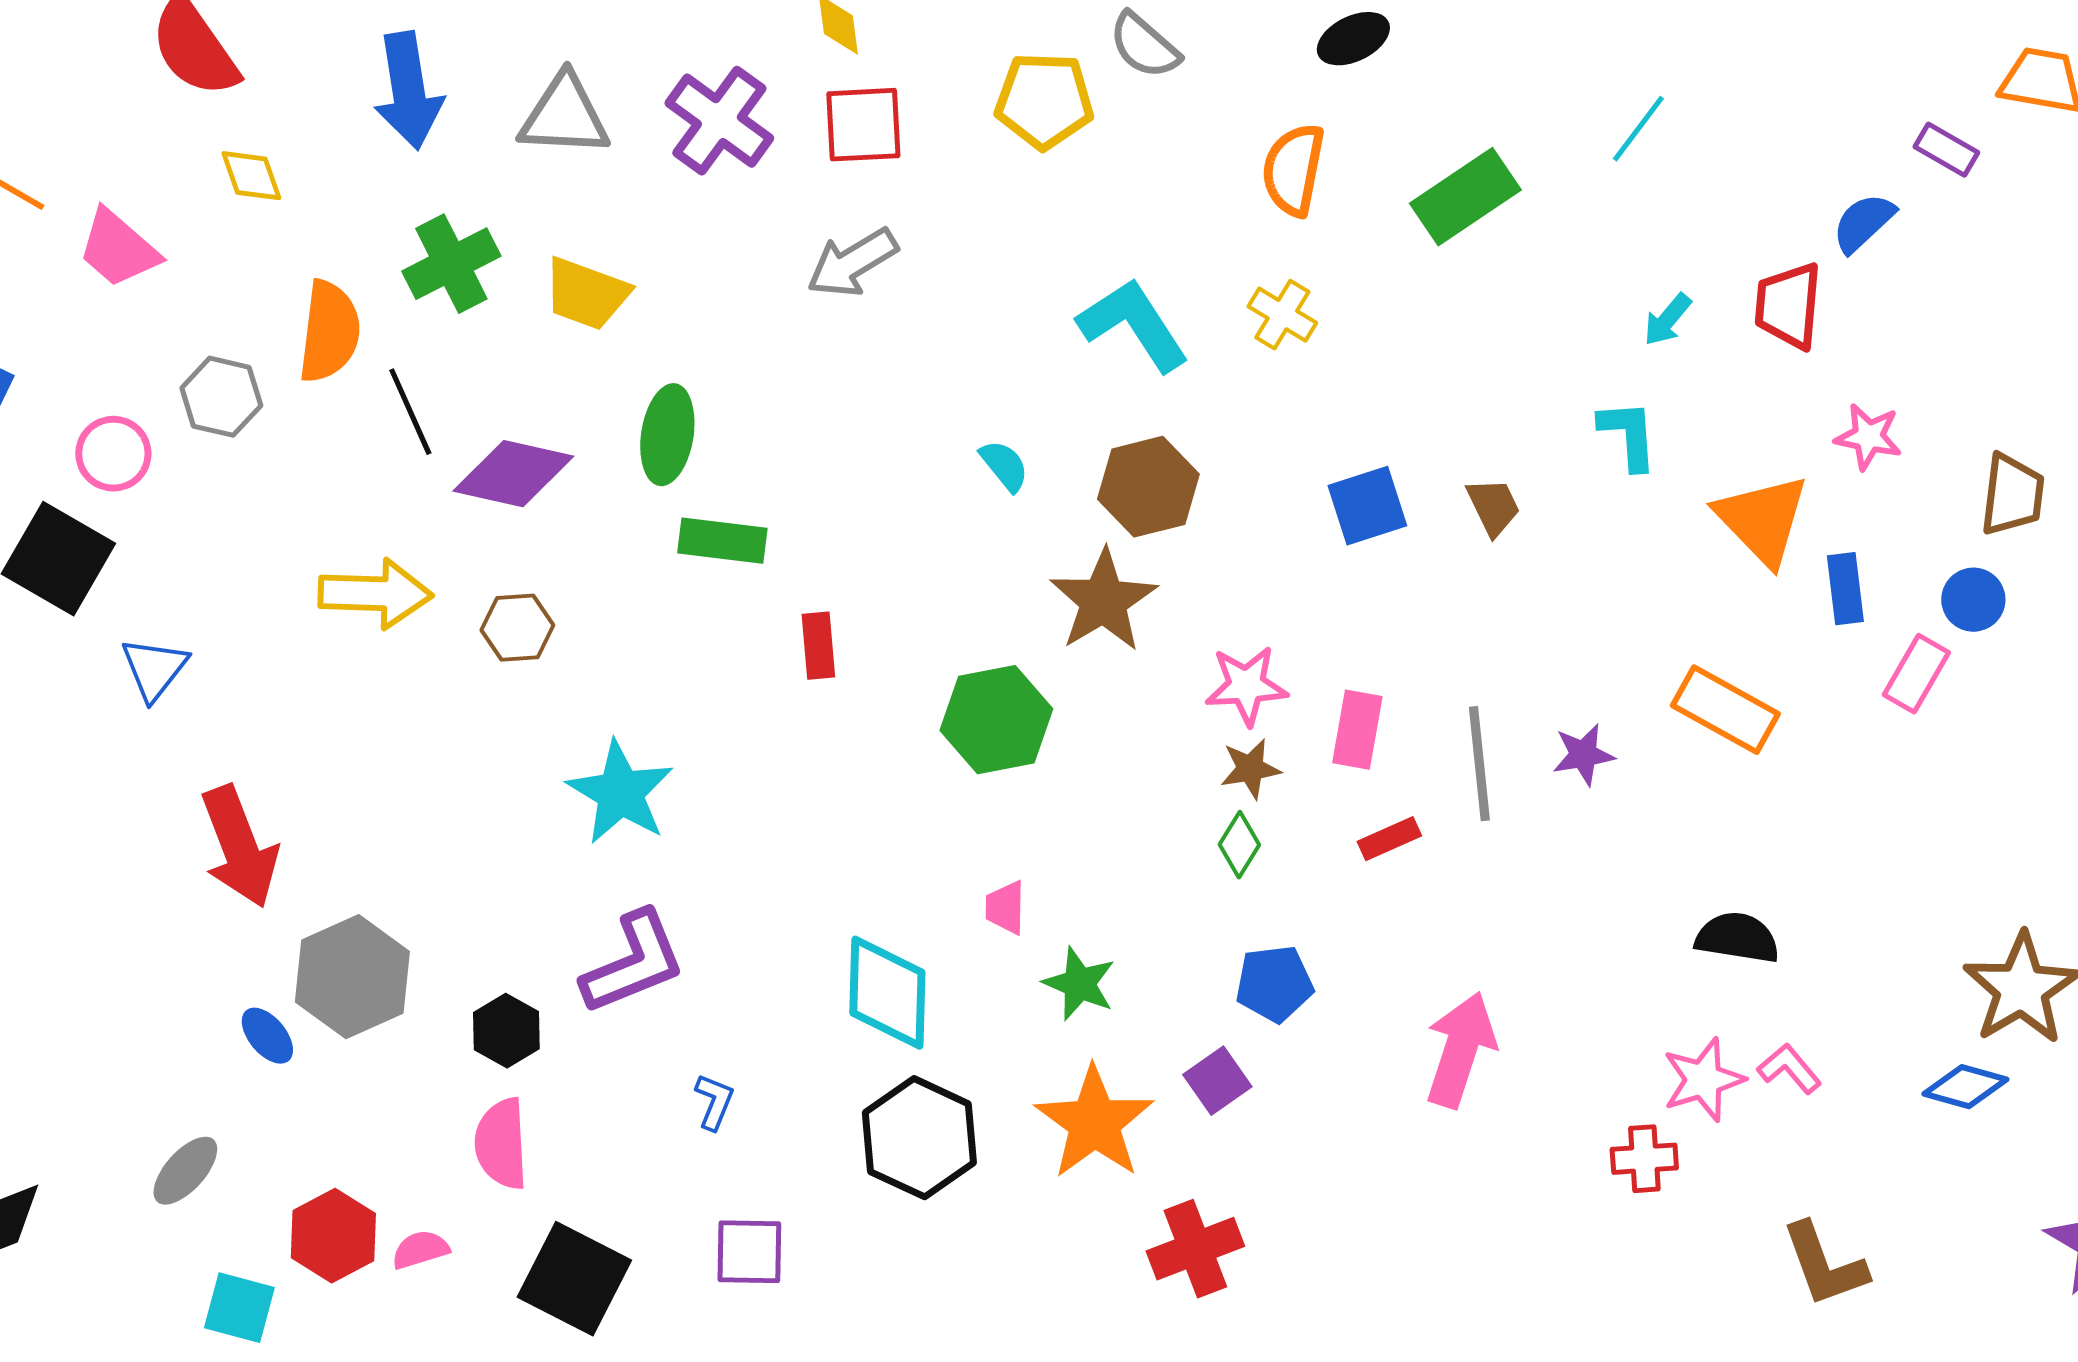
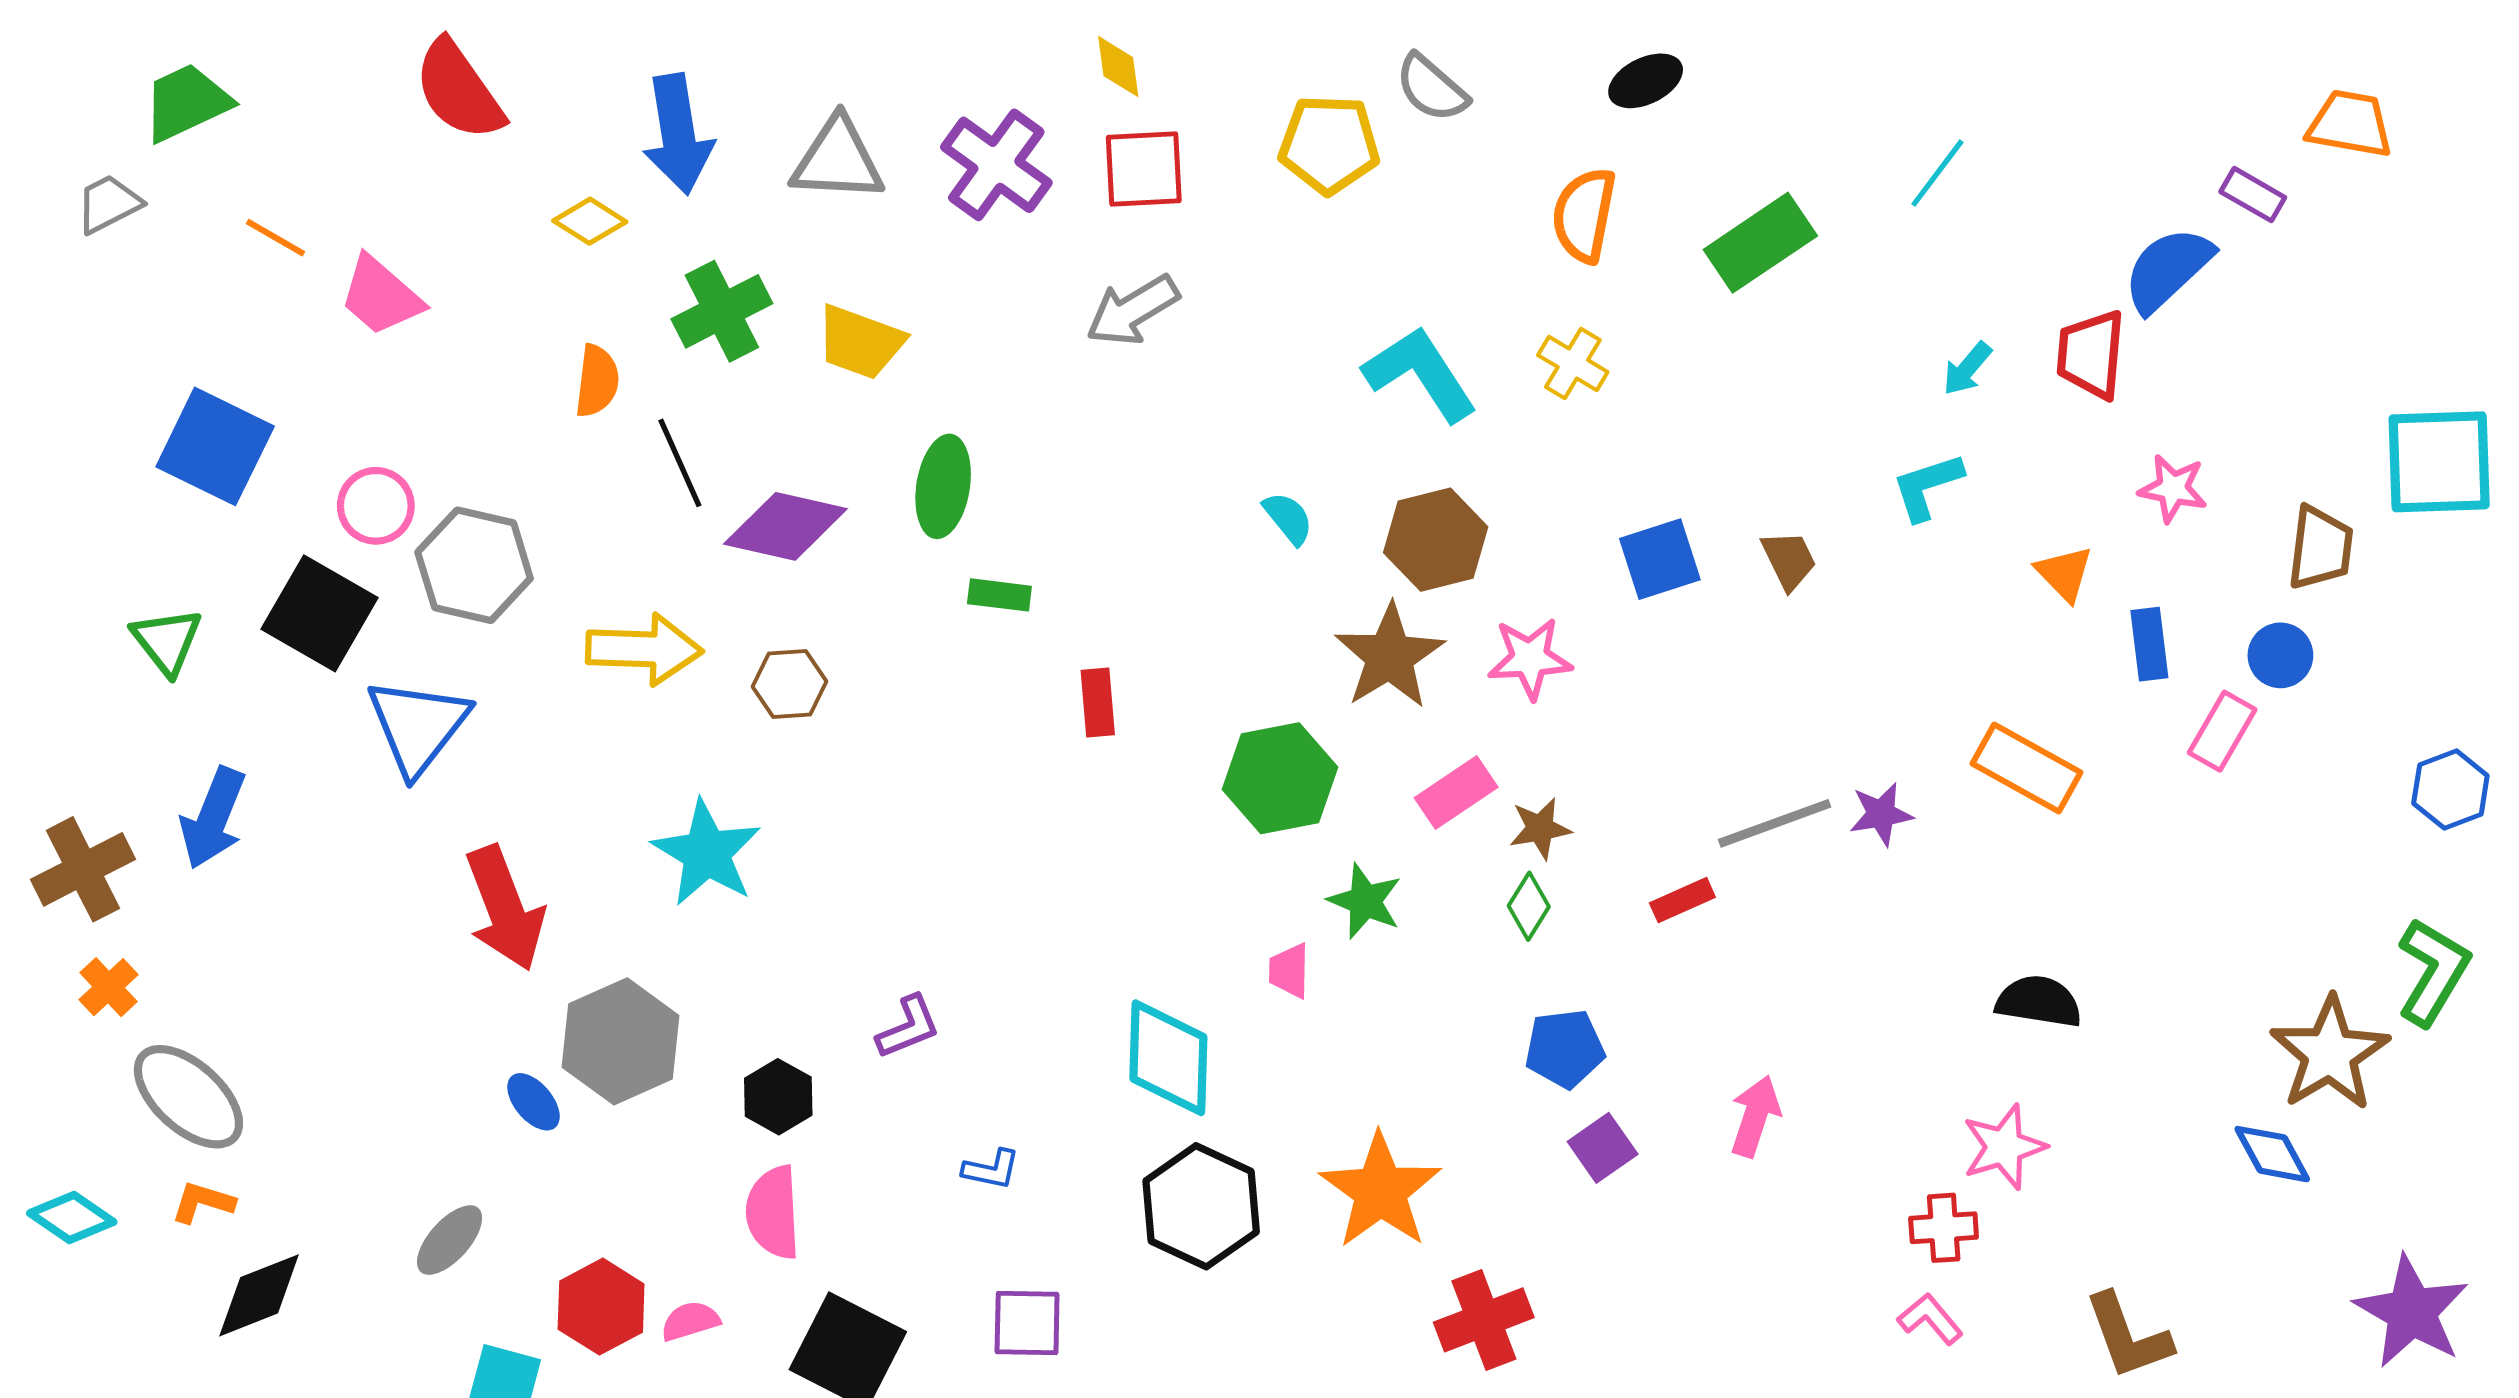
yellow diamond: (251, 176) -> (590, 221), moved, turned -38
blue semicircle: (1863, 223) -> (2168, 269), size x1.4
orange semicircle: (329, 332) -> (597, 381), size x0.7
gray hexagon: (221, 397) -> (474, 565), moved, size x1.4
cyan L-shape: (1628, 435) -> (1927, 486), turned -104
orange triangle: (1762, 520) -> (2064, 573), size x0.6
green rectangle: (722, 541) -> (999, 595), size x0.7
blue triangle: (154, 669) -> (418, 726), size x1.5
pink star: (1246, 686) -> (1530, 658), moved
pink rectangle: (1357, 730) -> (1456, 793), moved, turned 46
gray line: (1479, 764) -> (1775, 823), turned 76
cyan star: (620, 793) -> (707, 853), moved
purple L-shape: (633, 963) -> (908, 1027), size x0.6
green star: (1079, 984) -> (1365, 901), moved
pink arrow: (1460, 1050) -> (1755, 1116), size x0.7
pink L-shape: (1789, 1069) -> (1930, 1319), moved
purple square: (1217, 1081) -> (1603, 1148), moved
blue diamond: (1965, 1087) -> (2272, 1154), turned 46
blue L-shape: (714, 1102) -> (991, 1169), turned 80

